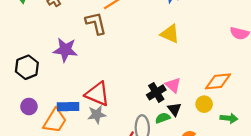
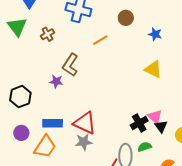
brown L-shape: (96, 23) -> (70, 65), moved, turned -135
purple star: (65, 50) -> (56, 81), size x0.6
blue rectangle: (68, 107) -> (53, 123), moved
black triangle: (174, 109) -> (161, 126), moved

